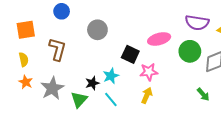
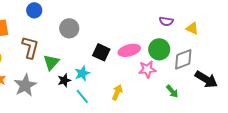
purple semicircle: (197, 23) -> (166, 21), size x0.6
pink ellipse: (159, 39) -> (129, 50), moved
pink star: (149, 72) -> (147, 69), moved
green triangle: (79, 100) -> (51, 62), moved

